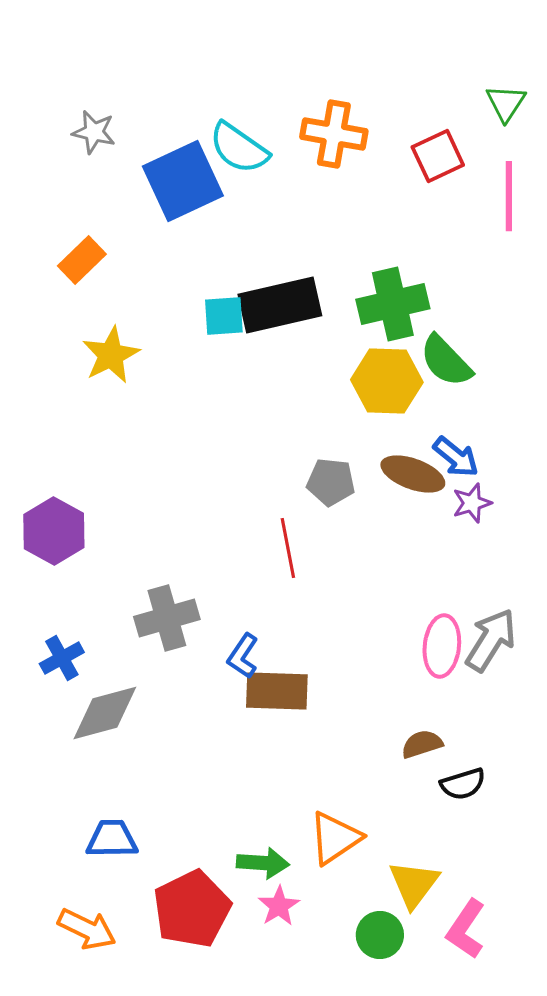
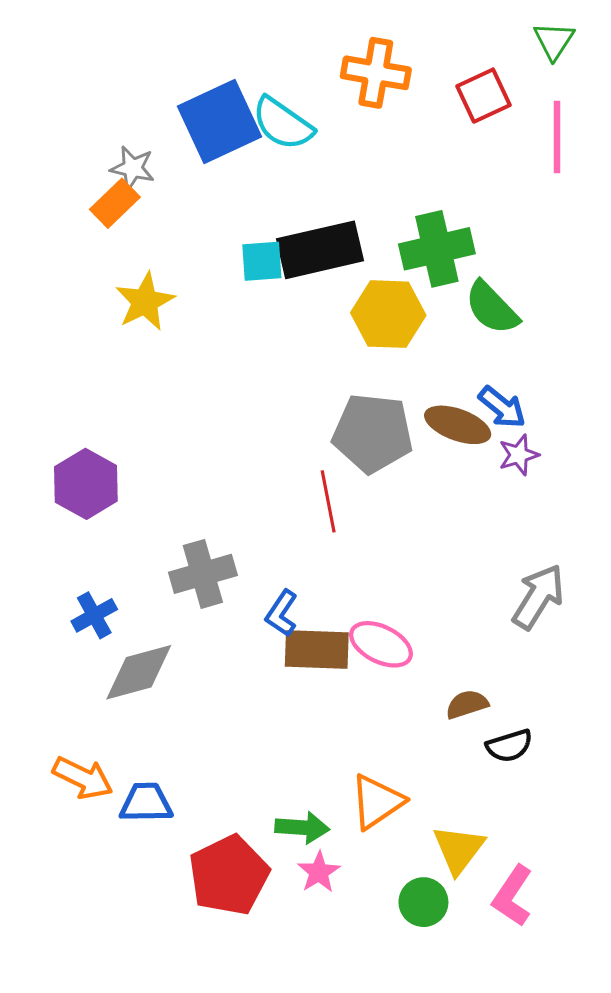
gray star: (94, 132) -> (133, 168), moved
cyan semicircle: (239, 148) -> (283, 124), moved
yellow hexagon: (387, 381) -> (388, 314), moved
gray pentagon: (331, 482) -> (373, 433), size x1.6
pink ellipse: (442, 646) -> (381, 644), moved, turned -70
orange arrow: (87, 929) -> (83, 778), moved

